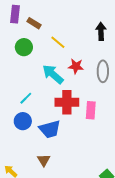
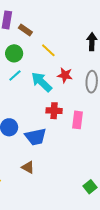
cyan line: (26, 98) -> (15, 76), moved
red cross: (67, 102) -> (54, 111), size x0.7
brown triangle: (44, 160) -> (28, 167), turned -32

